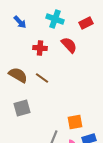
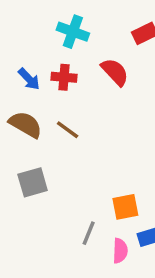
cyan cross: (55, 19) -> (73, 32), moved
blue arrow: (20, 22) -> (29, 79), moved

